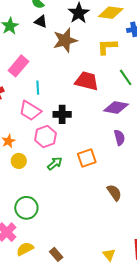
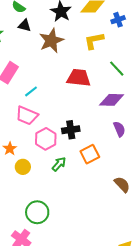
cyan line: (38, 88) -> (31, 91), turned 64
black cross: (62, 114) -> (71, 130), moved

